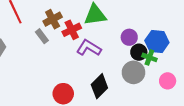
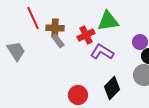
brown cross: (53, 19) -> (55, 28), moved, turned 30

